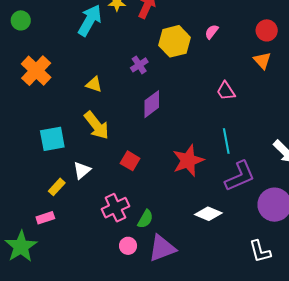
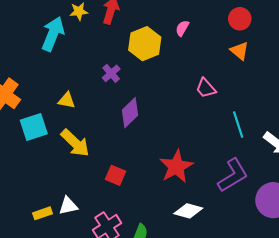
cyan square: (52, 139) -> (34, 127), moved
cyan line: (226, 141) -> (238, 125), moved
white triangle: (82, 170) -> (68, 206), moved, turned 36
yellow rectangle: (57, 187) -> (42, 213), turned 36
white diamond: (208, 214) -> (188, 211), moved

